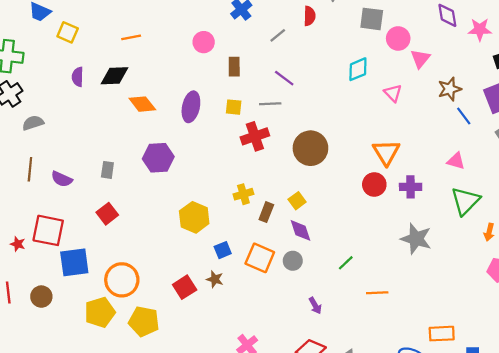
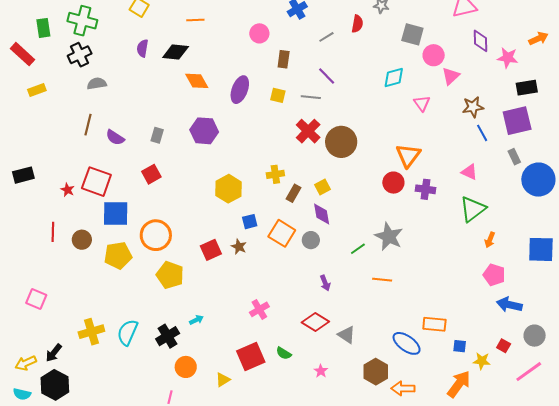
red cross: (255, 136) -> (308, 131), moved, turned -35
gray star: (416, 239) -> (389, 237), moved
yellow pentagon: (100, 312) -> (118, 255), moved

